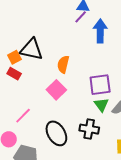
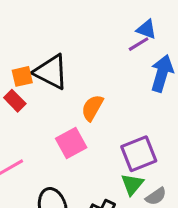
purple square: (100, 85) -> (139, 154), turned -30

